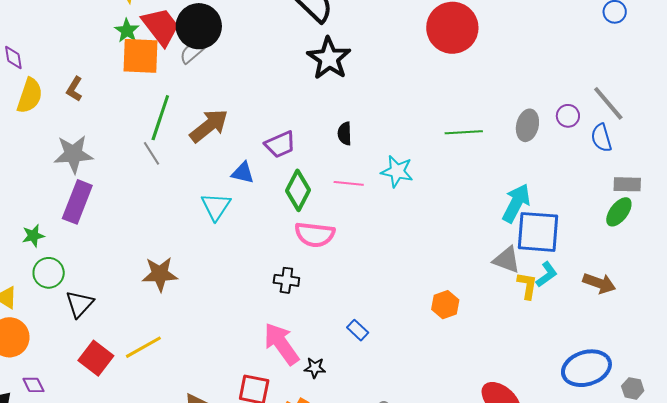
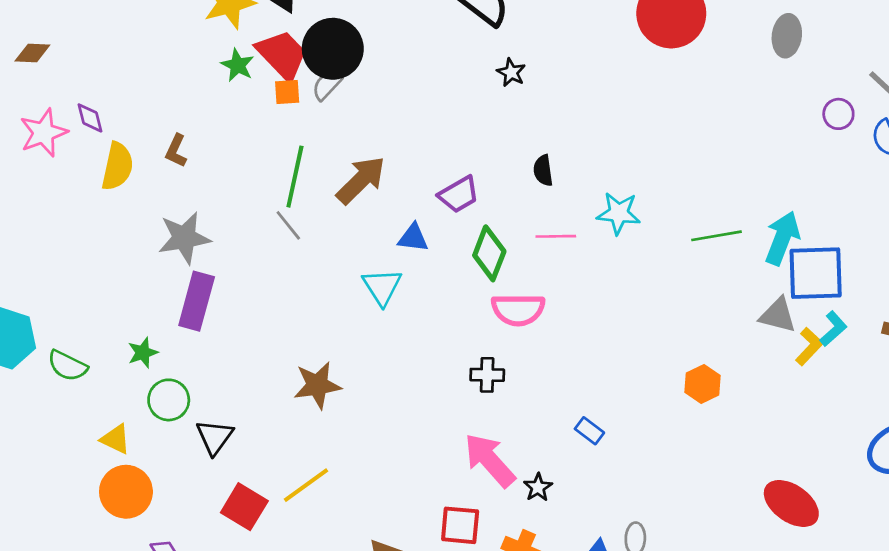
orange square: (140, 56) -> (287, 92), moved, size x0.5
black star: (329, 58) -> (511, 72), size x0.5
gray ellipse: (527, 125) -> (787, 36), moved
green line: (464, 132) -> (716, 236), moved
yellow L-shape: (527, 286) -> (809, 346), turned 40
black star: (315, 368) -> (538, 487), turned -30

